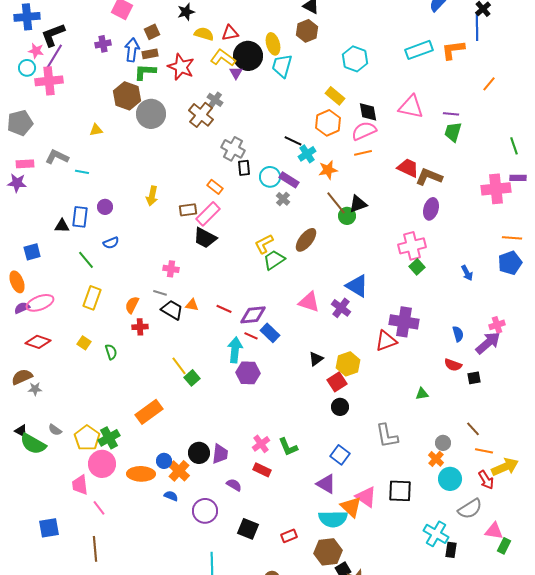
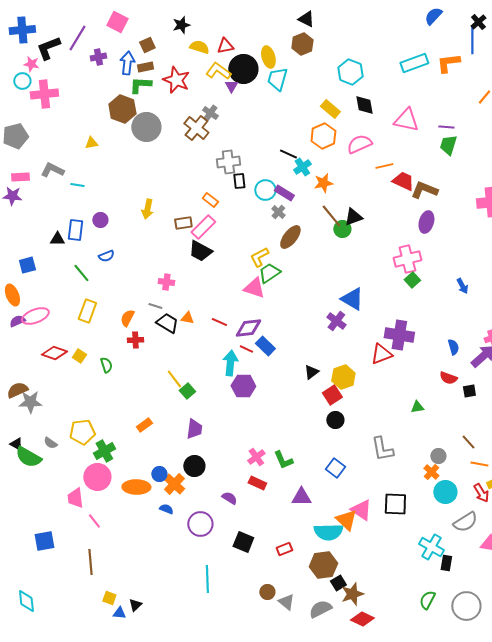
purple line: (54, 57) -> (77, 38), moved
black diamond: (368, 112) -> (364, 105), moved
gray cross: (233, 149) -> (228, 162), turned -35
orange line: (363, 153) -> (384, 166), moved
brown ellipse: (306, 240) -> (290, 237), moved
pink triangle: (309, 302) -> (254, 288), moved
red diamond: (38, 342) -> (54, 353), moved
gray star: (35, 389) -> (30, 402), size x1.6
orange rectangle: (149, 412) -> (144, 425), size x0.6
yellow pentagon: (87, 438) -> (82, 432), moved, turned 30
purple trapezoid: (220, 454) -> (194, 429), moved
purple triangle: (326, 484) -> (301, 497), moved, turned -30

